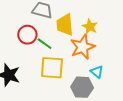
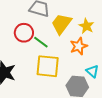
yellow trapezoid: (65, 25) -> (61, 24), turned 40
orange star: (83, 47) -> (79, 46), size x0.7

